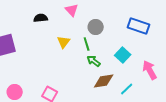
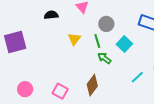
cyan square: (123, 55) -> (124, 44), moved
brown diamond: (104, 81) -> (92, 85), moved, turned -45
cyan line: (127, 89) -> (137, 77), moved

